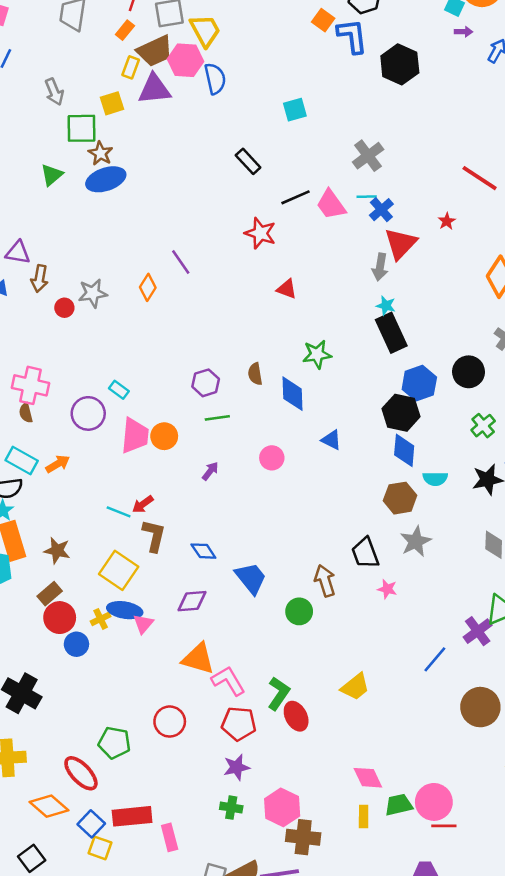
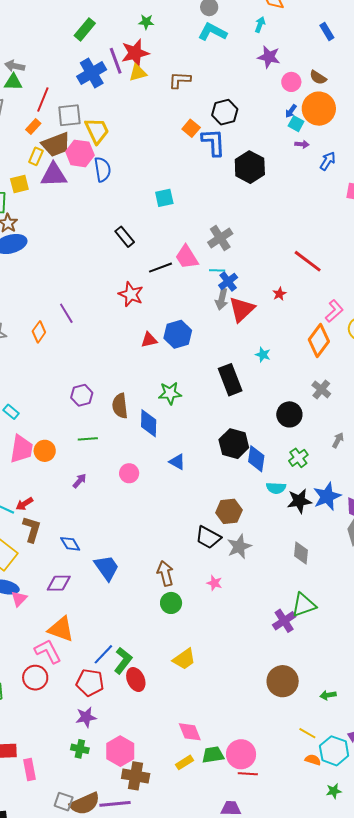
pink trapezoid: (331, 205) -> (187, 257), moved
gray arrow: (380, 267) -> (222, 299), moved
red triangle: (287, 289) -> (149, 340), turned -36
cyan star: (386, 306) -> (263, 355), moved
brown semicircle: (255, 374) -> (120, 406), size x1.4
purple hexagon: (206, 383) -> (82, 395), moved
blue hexagon: (419, 383) -> (178, 334), moved
blue diamond: (404, 450) -> (256, 459), moved
cyan semicircle: (435, 479) -> (276, 488), moved
black trapezoid: (365, 553) -> (208, 537), moved, turned -44
green circle: (299, 611) -> (171, 603), moved
blue line: (435, 659) -> (103, 654), moved
pink L-shape: (228, 681) -> (48, 651), moved
yellow rectangle: (364, 817) -> (185, 762), turned 54

